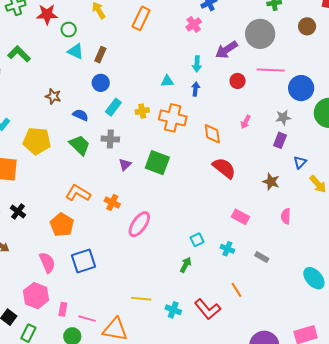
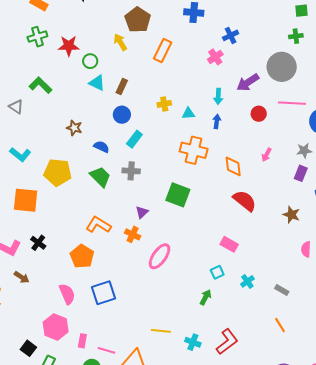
yellow cross: (142, 111) -> (164, 104), moved
purple triangle: (125, 165) -> (142, 212), moved
pink rectangle: (240, 217) -> (229, 244), moved
cyan cross: (227, 249) -> (247, 281), turned 32
orange line: (236, 290) -> (280, 325), moved
red L-shape: (207, 309) -> (227, 342), turned -88

